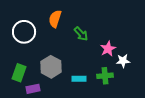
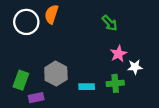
orange semicircle: (55, 19) -> (52, 14), moved
white circle: (24, 32) -> (26, 22), moved
green arrow: (81, 34) -> (110, 23), moved

